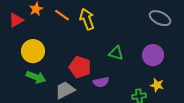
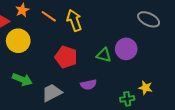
yellow circle: (33, 51) -> (18, 41), moved
purple circle: (153, 55) -> (126, 49), moved
red pentagon: (80, 67) -> (66, 57), moved

